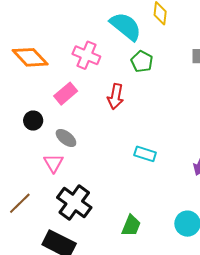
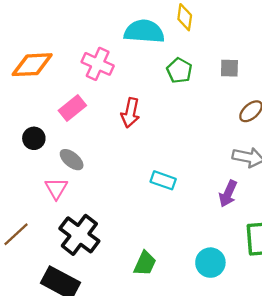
cyan semicircle: (126, 26) -> (144, 31), turned -36
orange diamond: (30, 57) -> (32, 65), turned -51
green pentagon: (142, 61) -> (179, 71), moved

